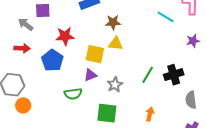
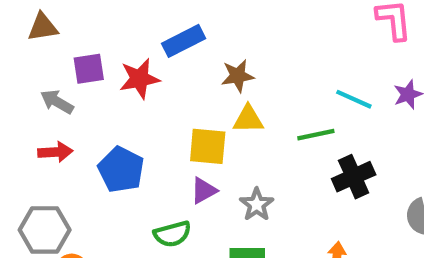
cyan line: (166, 17) -> (354, 99), moved
red star: (65, 36) -> (139, 79), moved
green line: (148, 75) -> (316, 135), moved, turned 54
black cross: (174, 75) -> (354, 177), moved

